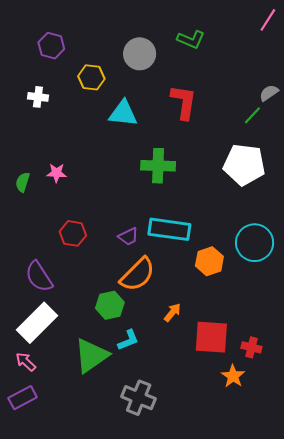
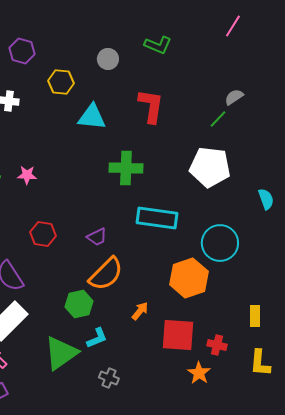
gray circle: (140, 54) -> (108, 59), size x0.7
cyan rectangle: (169, 229) -> (157, 218), moved
orange hexagon: (209, 261) -> (189, 278), moved, size x1.4
gray cross: (139, 398) -> (109, 378), moved, size x0.6

